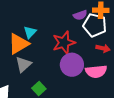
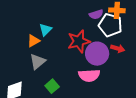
orange triangle: (19, 44) -> (33, 41), size x0.6
purple circle: (72, 65) -> (97, 54), moved
pink semicircle: (96, 71) -> (89, 75), moved

